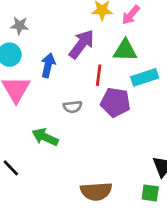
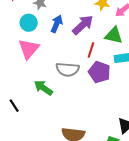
blue arrow: (48, 65) -> (57, 24), moved
gray semicircle: (73, 107) -> (68, 69), size x1.6

